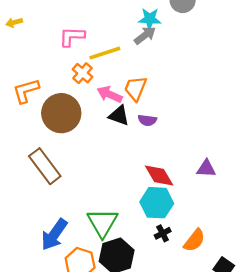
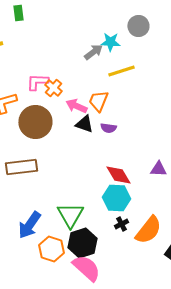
gray arrow: (145, 35) -> (93, 52), moved
pink L-shape: (72, 37) -> (37, 82), moved
yellow line: (105, 53) -> (121, 71), moved
brown rectangle: (45, 166) -> (21, 167), turned -60
orange semicircle: (194, 240) -> (148, 230), size x1.4

